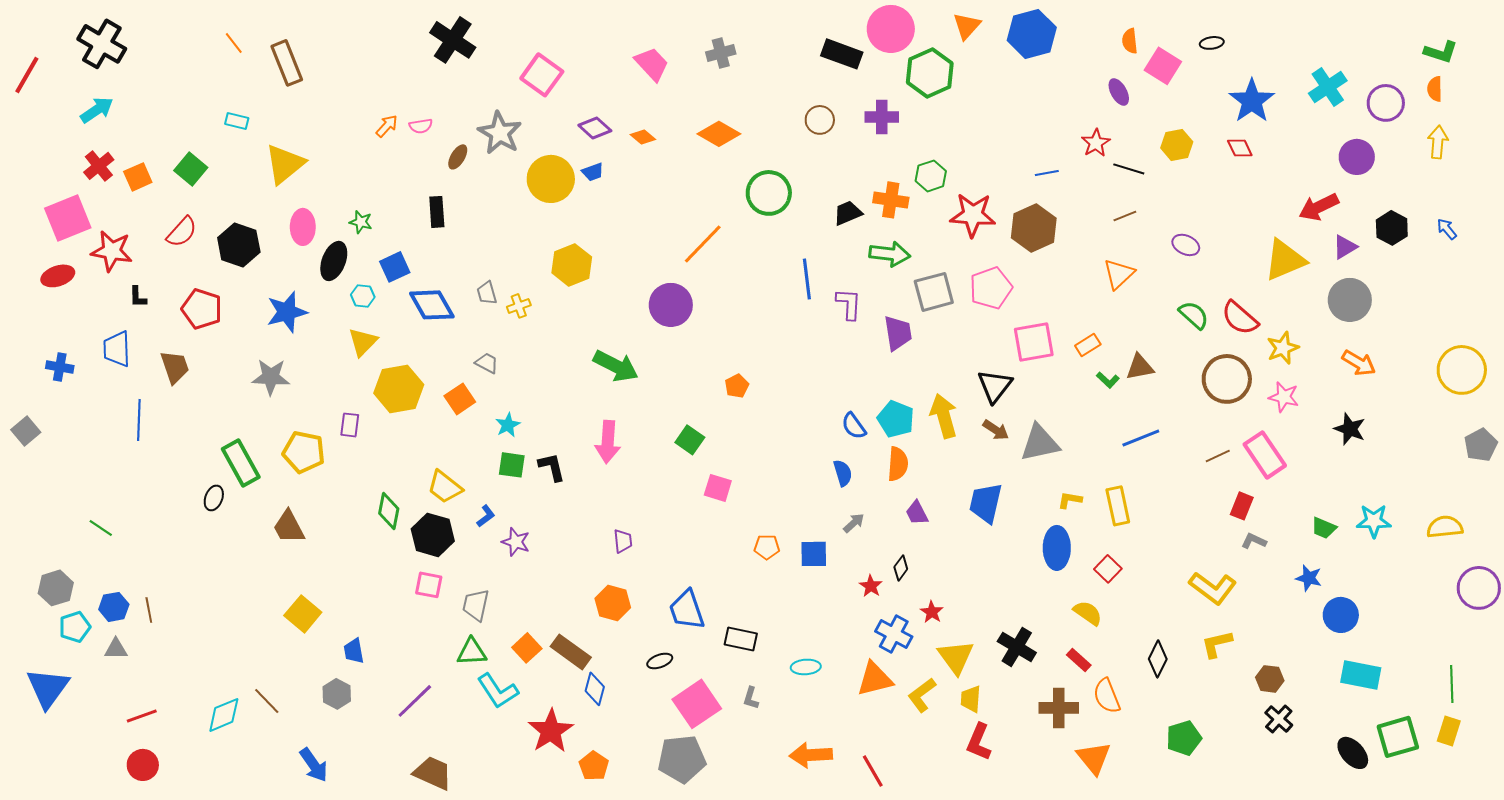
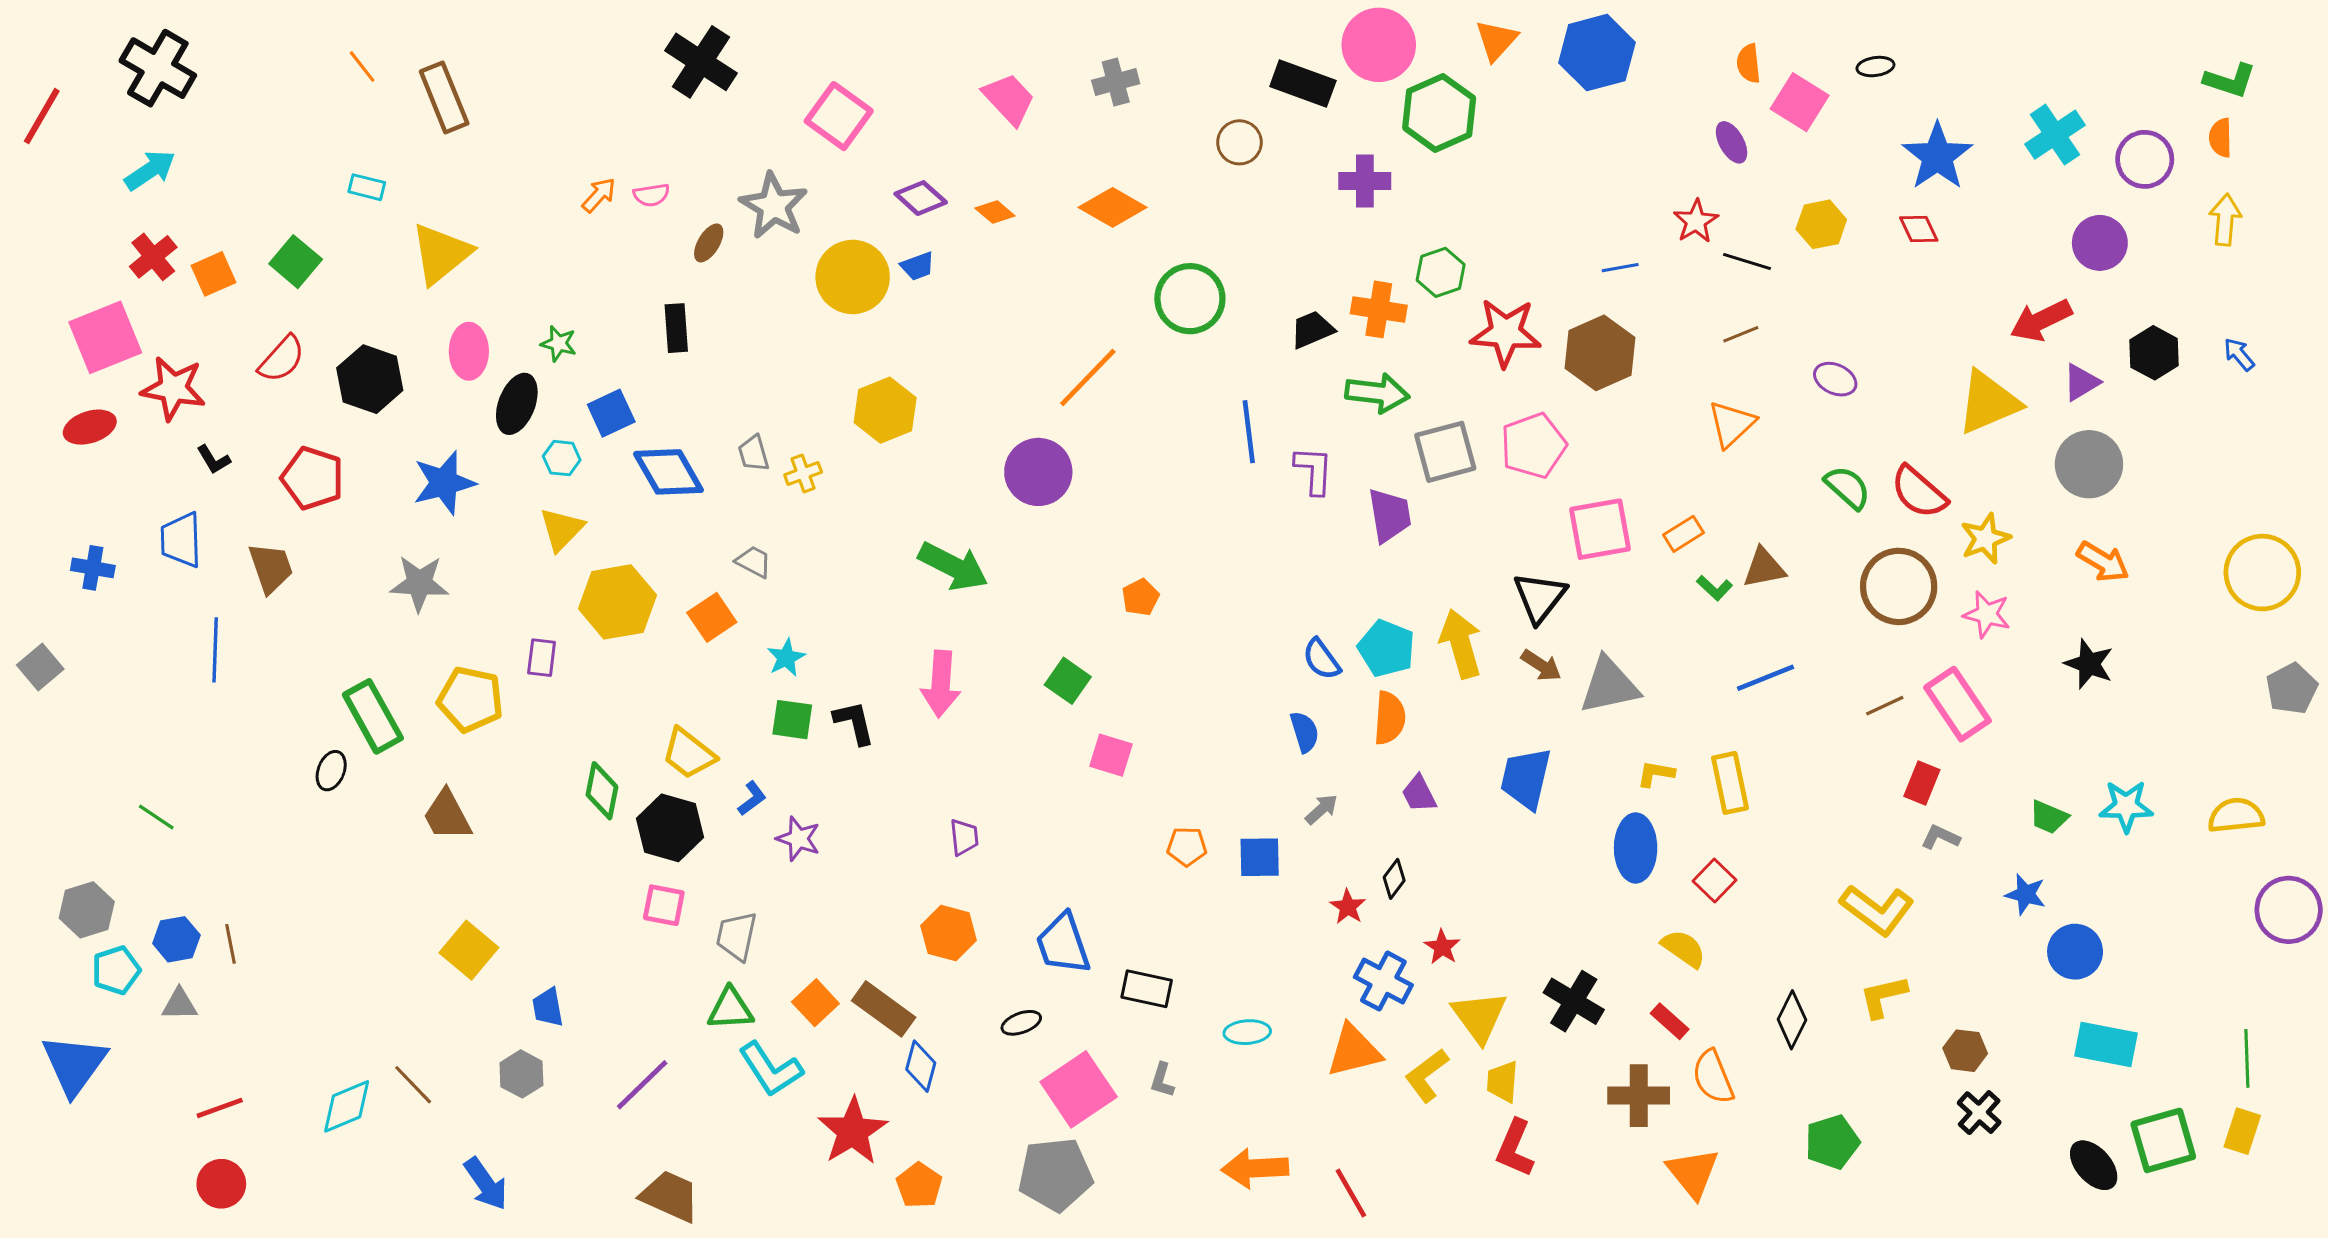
brown circle: (820, 120) -> (1239, 142), moved
black L-shape: (138, 297) -> (214, 460), turned -30

